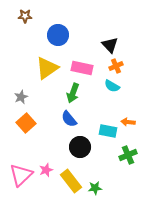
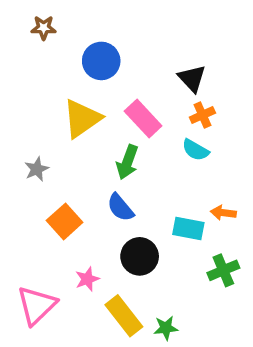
pink rectangle: (82, 68) -> (143, 119), turned 35
orange square: (26, 123) -> (65, 221), moved
pink star: (46, 170) -> (87, 279), moved

